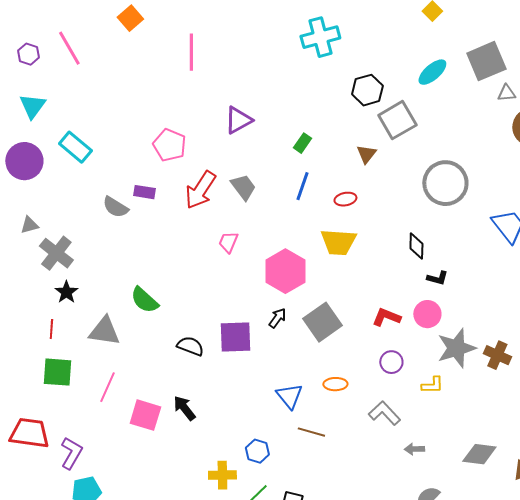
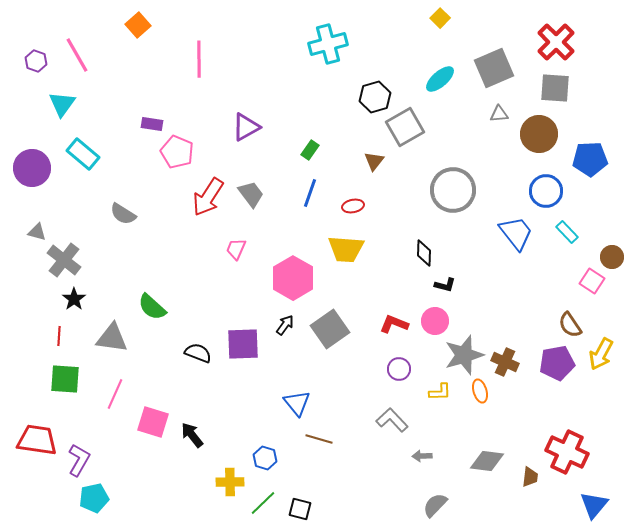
gray triangle: (506, 93) -> (499, 114), moved
cyan triangle: (32, 106) -> (62, 104), moved
purple rectangle: (144, 192) -> (152, 124), moved
gray triangle: (29, 225) -> (37, 232), turned 30
orange ellipse: (335, 384) -> (480, 391), moved, turned 75
black arrow: (184, 408) -> (192, 435), moved

